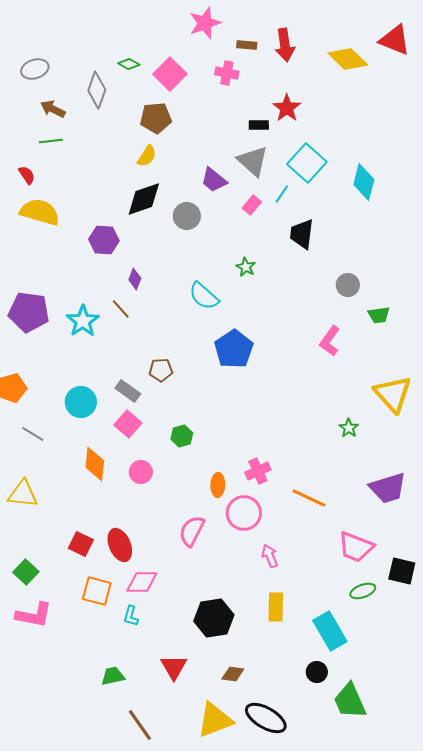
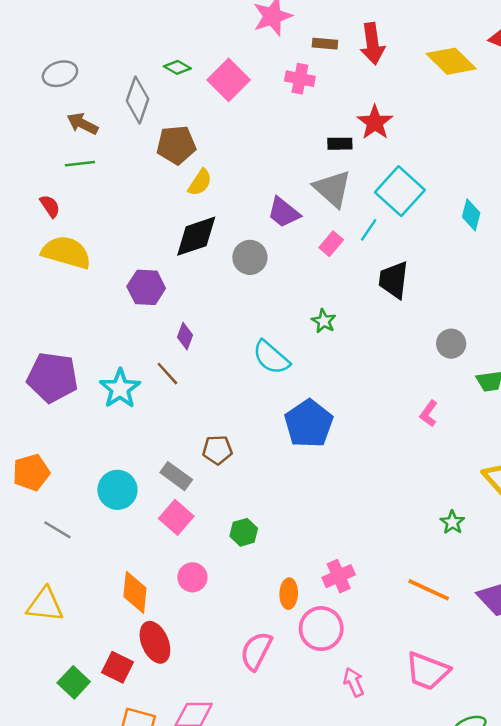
brown pentagon: (156, 118) -> (176, 145), moved
cyan diamond: (364, 182) -> (471, 215), size x0.7
pink L-shape: (330, 341) -> (429, 414), size x0.7
orange diamond: (95, 464) -> (135, 592), moved
orange line: (309, 498) -> (429, 590), moved
red ellipse: (120, 545) -> (155, 642), moved
pink trapezoid: (356, 547) -> (427, 671), moved
green square: (26, 572) -> (74, 682), moved

